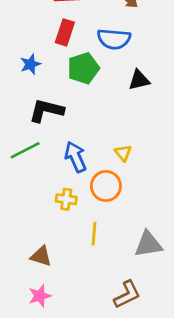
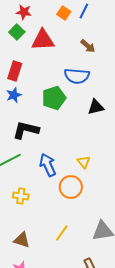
red rectangle: (65, 32) -> (15, 71), moved
yellow cross: (66, 199) -> (21, 196), moved
yellow line: (94, 234) -> (62, 233), moved, turned 30

